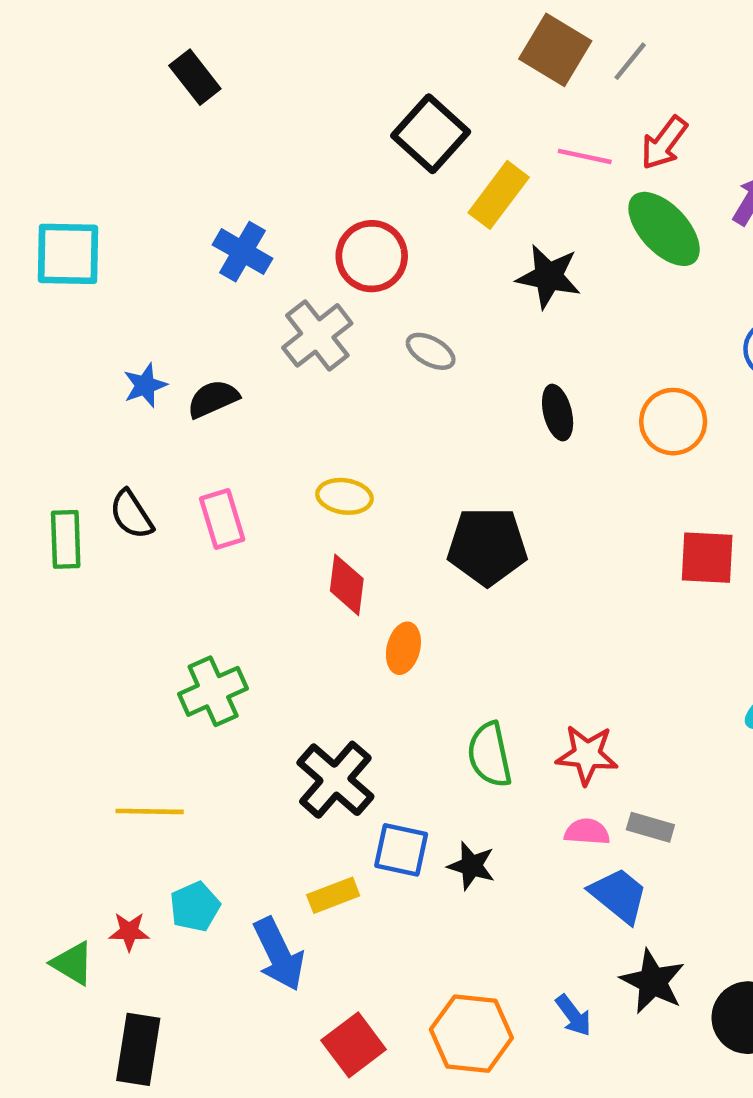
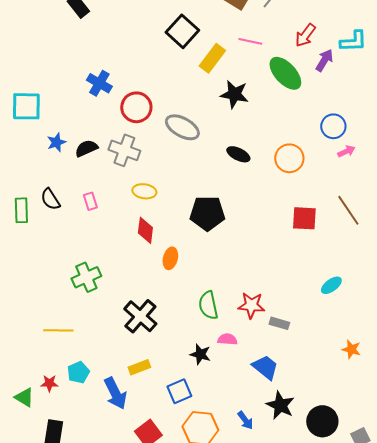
red arrow: (664, 143) -> (305, 35), moved
cyan square: (68, 254) -> (26, 106), moved
red circle: (372, 256) -> (136, 107), moved
gray cross: (317, 335) -> (124, 150), moved, turned -32
gray ellipse: (431, 351) -> (182, 127), size x1.6
black ellipse: (558, 413) -> (238, 154), turned -50
pink rectangle: (222, 519) -> (90, 201), size x0.7
gray rectangle: (650, 827) -> (279, 323), moved
pink semicircle: (587, 832) -> (227, 339), moved
blue square: (401, 850) -> (179, 391), moved, turned -35

